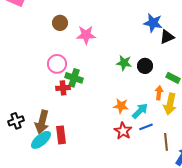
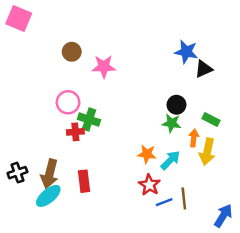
green star: (124, 63) -> (172, 123), moved
blue line: (146, 127) -> (164, 202), moved
red rectangle: (61, 135) -> (84, 181), moved
brown line: (166, 142) -> (184, 198), moved

